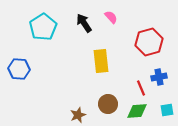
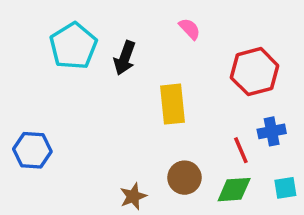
black arrow: (84, 23) -> (125, 58), moved, turned -126
blue hexagon: (19, 69) -> (32, 150), moved

